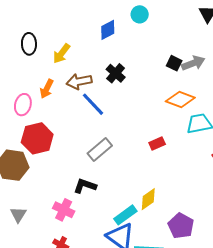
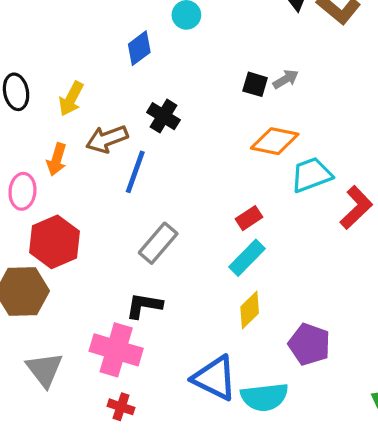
gray arrow: (193, 63) -> (286, 79), size x0.7
blue line: (93, 104) -> (135, 172), turned 72
pink cross: (64, 210) -> (116, 350), size x1.4
gray triangle: (18, 215) -> (44, 370), size x1.4
cyan rectangle: (125, 215) -> (247, 258), moved

